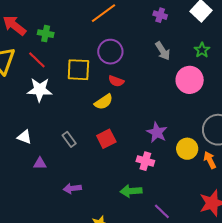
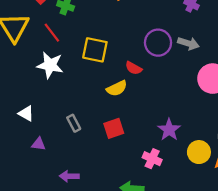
gray arrow: (163, 51) -> (188, 43), turned -48
purple circle: (110, 52) -> (158, 43), moved

